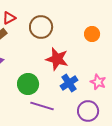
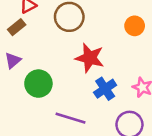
green circle: (28, 84) -> (38, 84), moved

